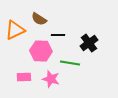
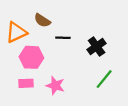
pink hexagon: (41, 51) -> (31, 57), moved
green line: (70, 63) -> (104, 79), moved, turned -60

